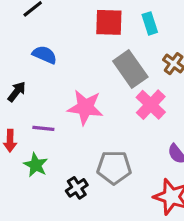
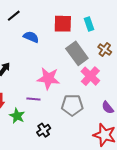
blue semicircle: (45, 55) -> (31, 37), moved
purple line: (43, 128) -> (33, 99), moved
gray pentagon: (114, 167) -> (72, 105), moved

